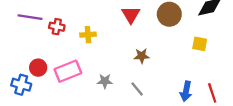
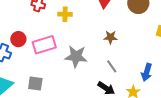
gray star: (105, 81) -> (76, 56), size x1.6
gray line: (137, 89) -> (112, 66), moved

